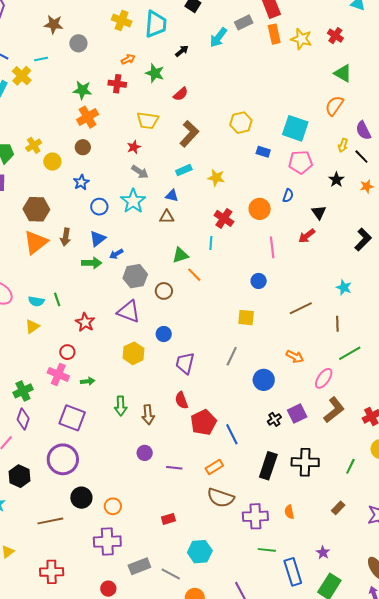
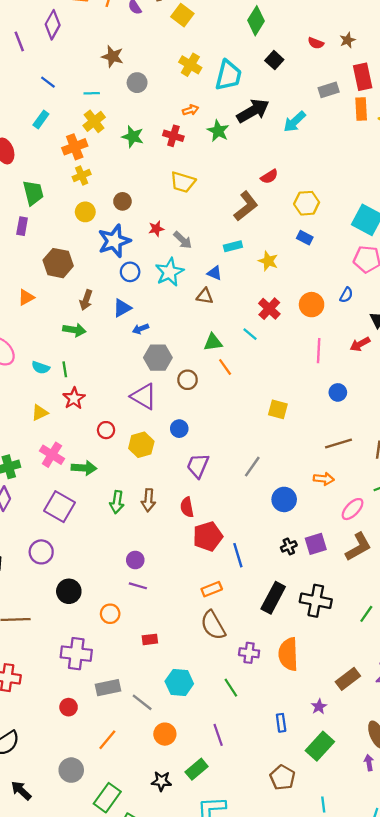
cyan arrow: (218, 37) -> (295, 122), moved
black arrow: (182, 51) -> (253, 111), size x2.0
yellow cross: (22, 76) -> (94, 121), moved
red semicircle: (181, 94) -> (269, 177), moved
orange cross: (88, 117) -> (75, 147), moved
yellow trapezoid: (148, 120) -> (183, 182), moved
yellow cross: (34, 145) -> (82, 176), moved
red star: (134, 147) -> (156, 229), moved
blue rectangle: (263, 152) -> (305, 238), moved
blue star: (81, 182) -> (114, 241), size x1.8
orange triangle: (36, 242) -> (26, 297), moved, size x0.6
cyan line: (211, 243) -> (250, 334), turned -64
green arrow: (92, 263) -> (74, 330), moved
blue circle: (259, 281) -> (338, 392), moved
brown line: (301, 308) -> (339, 444), moved
yellow square: (246, 318) -> (278, 409), moved
red star: (85, 322) -> (74, 398), moved
yellow triangle: (32, 327) -> (40, 413), moved
red circle: (67, 352) -> (106, 430), moved
orange arrow: (295, 357) -> (324, 479), turned -30
green arrow: (88, 381) -> (84, 468), size x1.5
brown arrow: (148, 415) -> (148, 500), moved
purple circle: (63, 459) -> (41, 552), size x0.7
purple line: (174, 468) -> (138, 586), moved
black circle: (81, 498) -> (69, 591), moved
brown semicircle: (221, 498) -> (213, 625), turned 32
orange circle: (113, 506) -> (110, 614), moved
brown rectangle: (338, 508) -> (348, 679), moved, size x1.5
orange semicircle: (289, 512) -> (288, 654), size x2.0
purple cross: (255, 516) -> (249, 653), size x0.7
green line: (267, 550) -> (231, 688), moved, turned 42
blue rectangle: (293, 572) -> (281, 723), size x0.6

